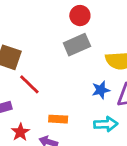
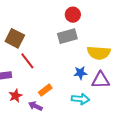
orange rectangle: (58, 119) -> (45, 90), turned -48

